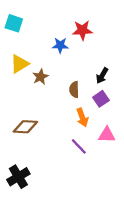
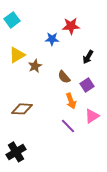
cyan square: (14, 23) -> (12, 20), turned 35
black arrow: (102, 76) -> (88, 57), moved
brown semicircle: (74, 90) -> (64, 77), turned -40
pink triangle: (107, 135) -> (92, 116), turned -35

